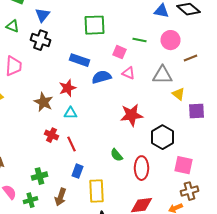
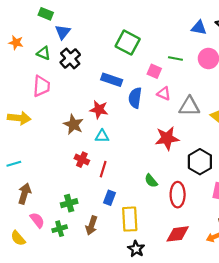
blue triangle: (42, 15) -> (63, 32), moved
green square: (94, 25) -> (128, 43), turned 30
green triangle: (12, 26) -> (44, 53), moved
black cross: (40, 40) -> (70, 58), turned 30
gray triangle: (162, 75) -> (189, 106), moved
blue semicircle: (102, 77) -> (135, 98), turned -66
red star: (68, 88) -> (99, 110), turned 30
red line: (72, 144) -> (103, 169), turned 42

